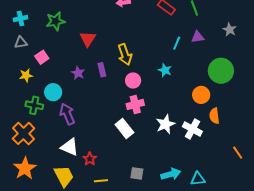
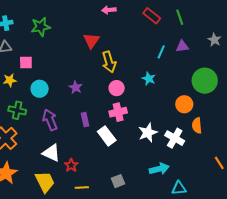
red triangle: (88, 39) -> (91, 41), moved
pink square: (42, 57) -> (26, 62), turned 32
purple rectangle: (102, 70) -> (85, 120), moved
purple star: (78, 73) -> (76, 87), moved
cyan circle: (53, 92) -> (40, 89), moved
gray square: (137, 173) -> (118, 181), turned -32
cyan arrow: (171, 174) -> (159, 169), moved

